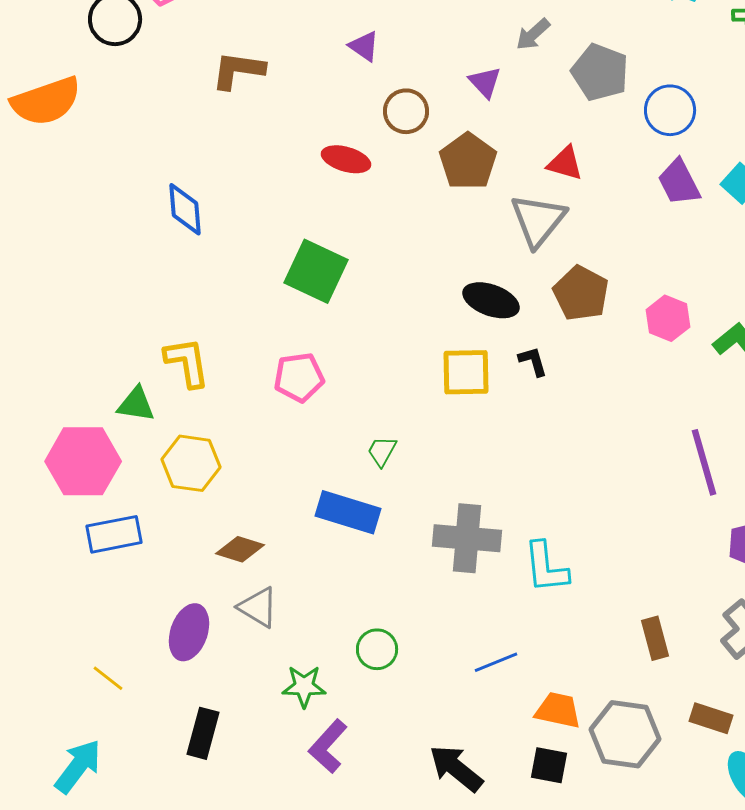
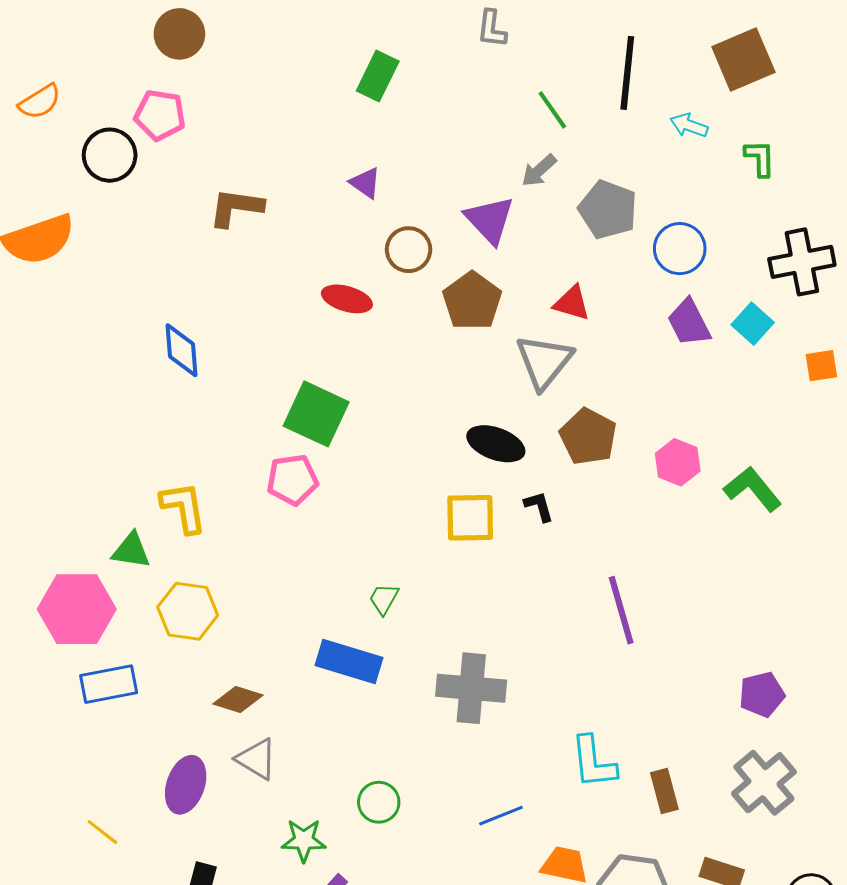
purple triangle: (485, 82) -> (490, 220), size x1.5
pink pentagon: (299, 377) -> (292, 480), moved
purple line: (704, 462) -> (621, 610), moved
cyan L-shape: (546, 567) -> (593, 762), moved

